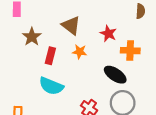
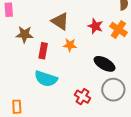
brown star: (32, 37) -> (25, 34), turned -30
orange cross: (130, 51) -> (118, 29), moved, turned 36

